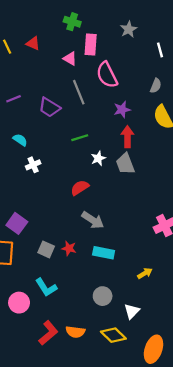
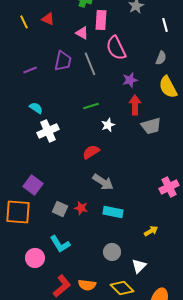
purple trapezoid: (49, 107) -> (63, 61), moved, turned -110
gray trapezoid: (125, 164) -> (151, 126), moved, turned -85
white cross: (33, 165) -> (48, 131), size x1.5

